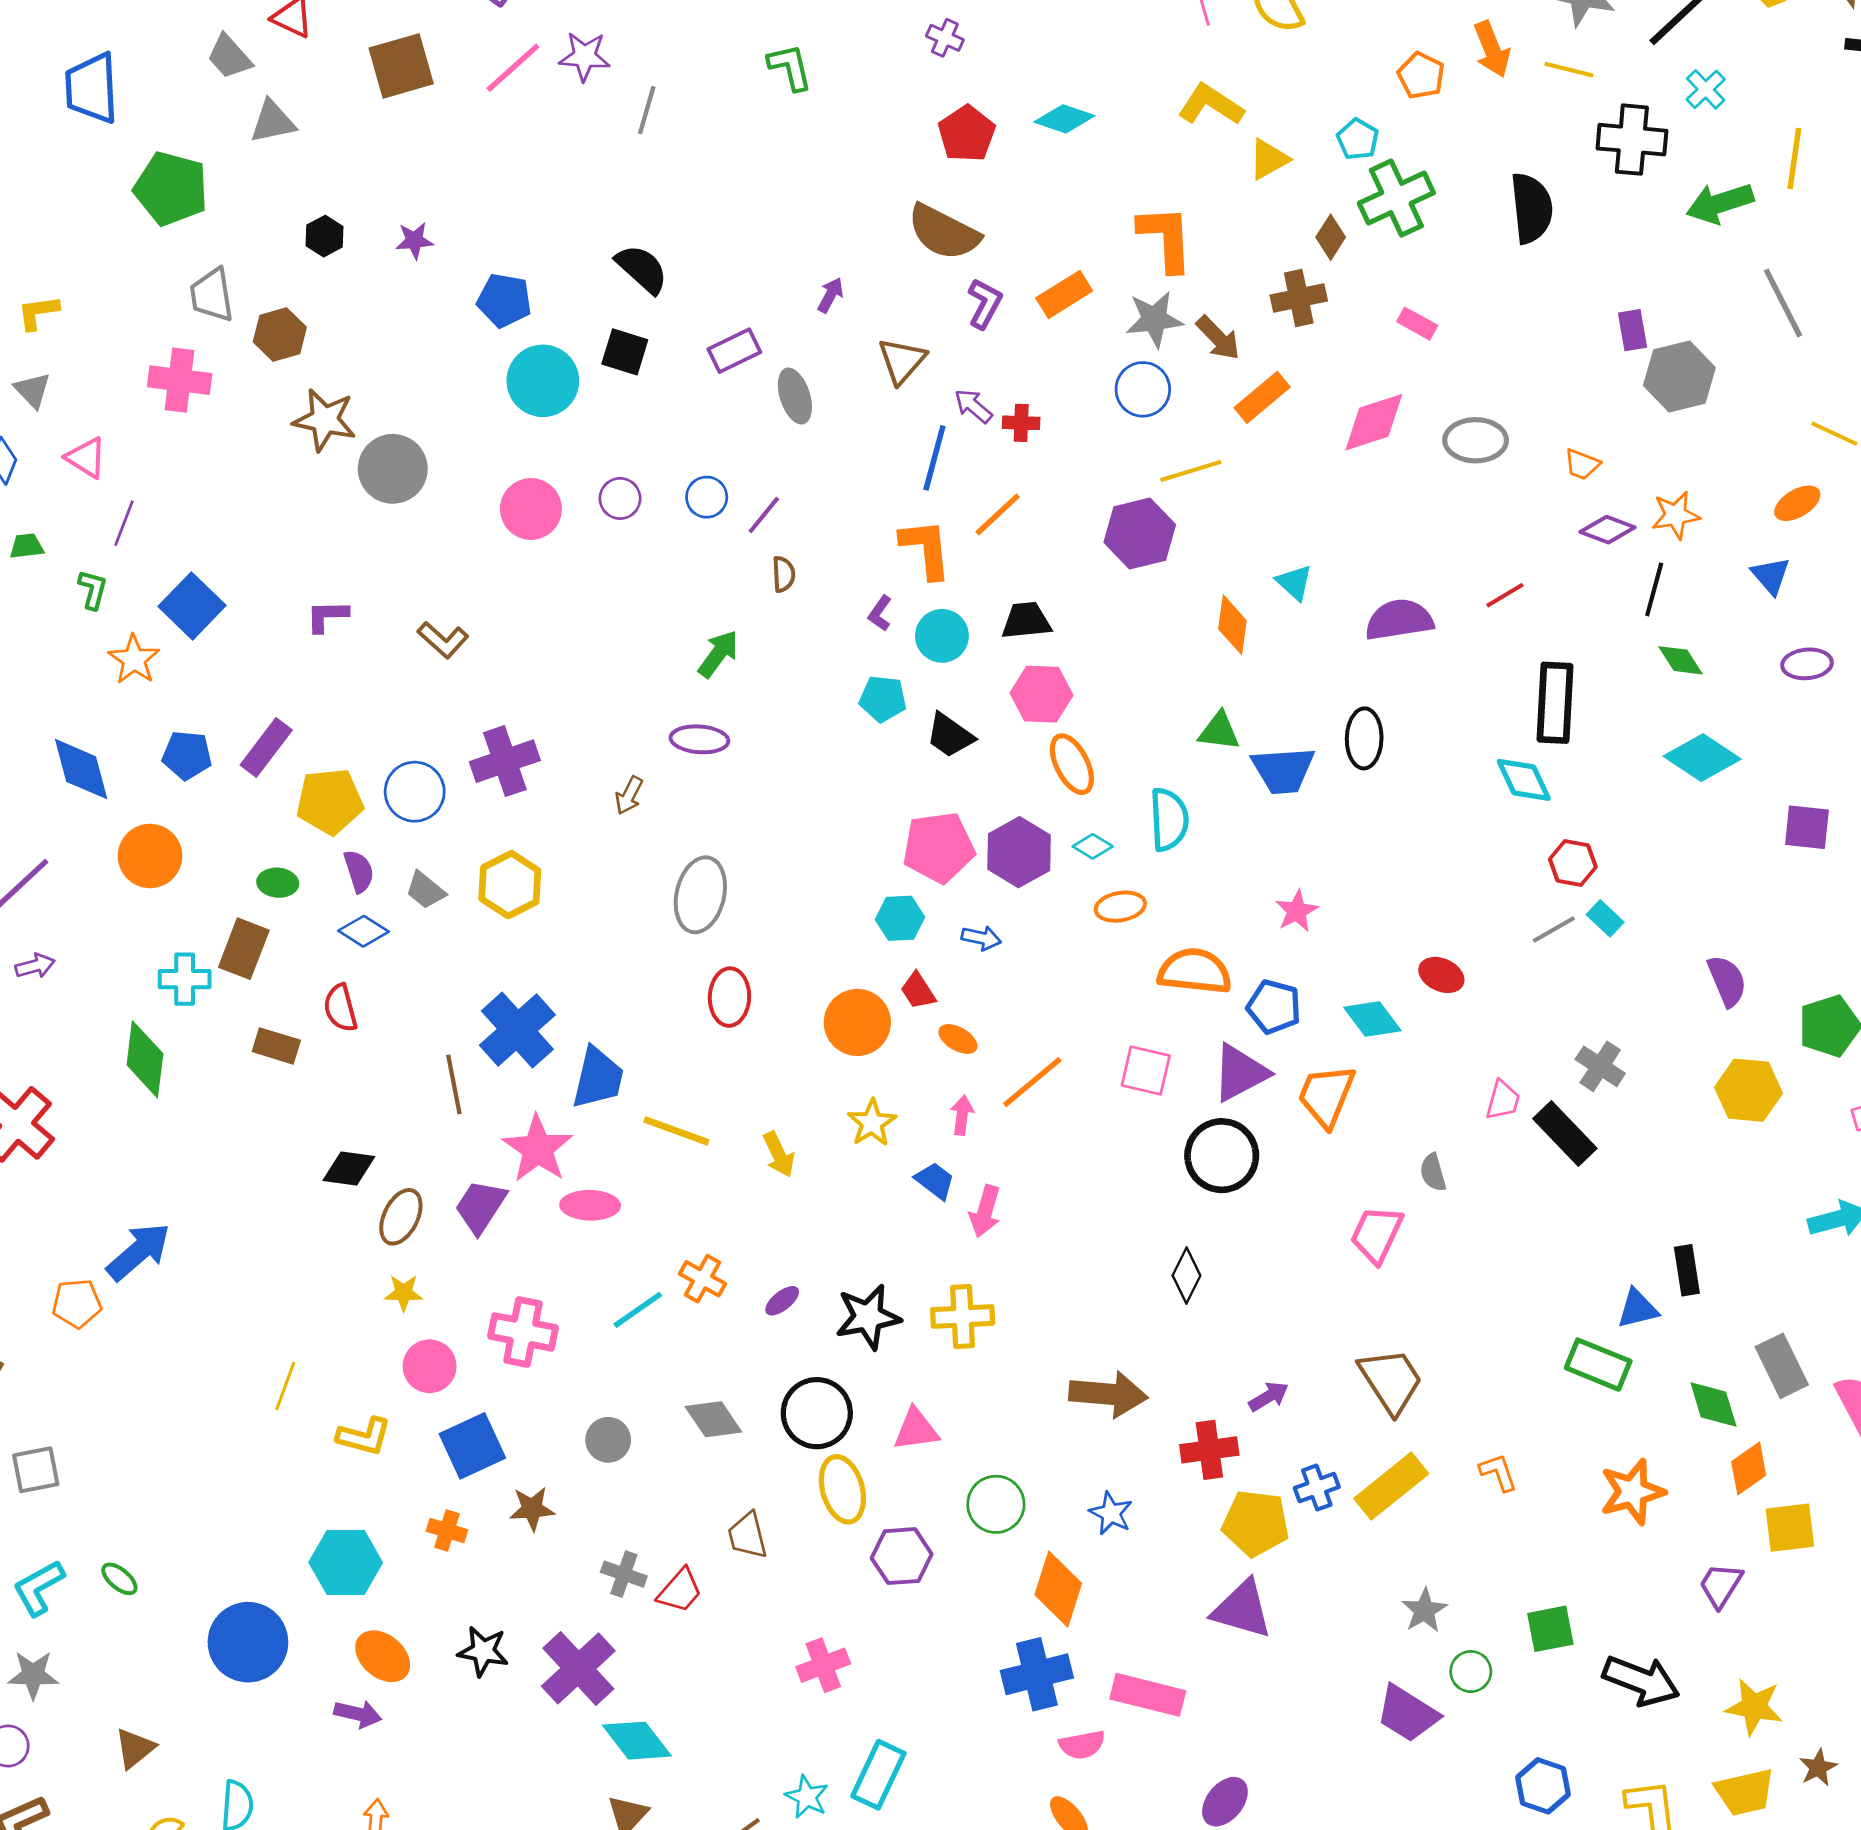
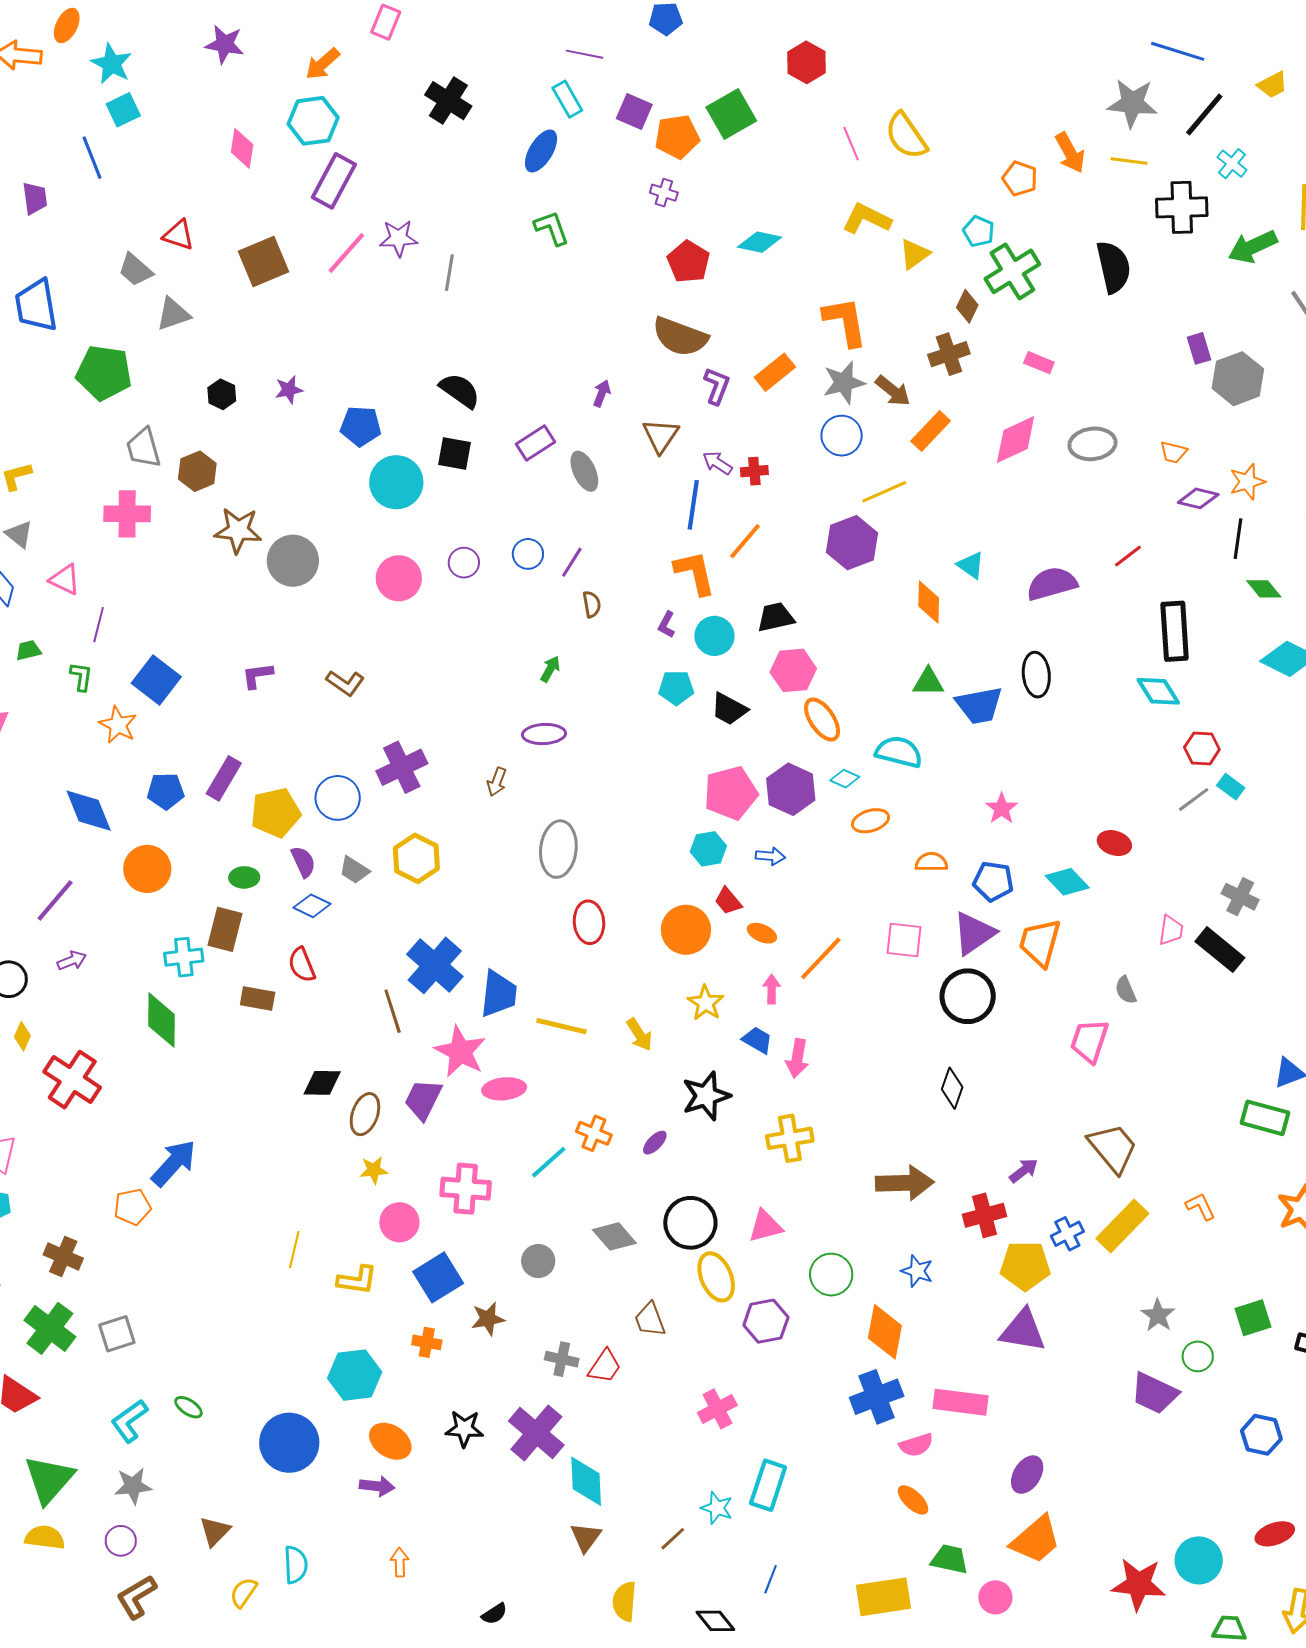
green arrow: (718, 654) -> (550, 669), size x0.7
cyan semicircle: (1169, 819) -> (899, 752), turned -66
orange semicircle: (1195, 971) -> (931, 862), size x0.6
black star: (868, 1317) -> (706, 1096), moved
cyan diamond: (637, 1741) -> (586, 1481), turned 42

